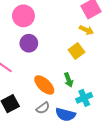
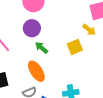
green arrow: (69, 80) -> (41, 48), moved, turned 136

